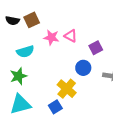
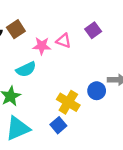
purple square: (96, 48) -> (93, 30), moved
cyan semicircle: (25, 52) -> (26, 69), moved
blue circle: (83, 68) -> (97, 91), moved

